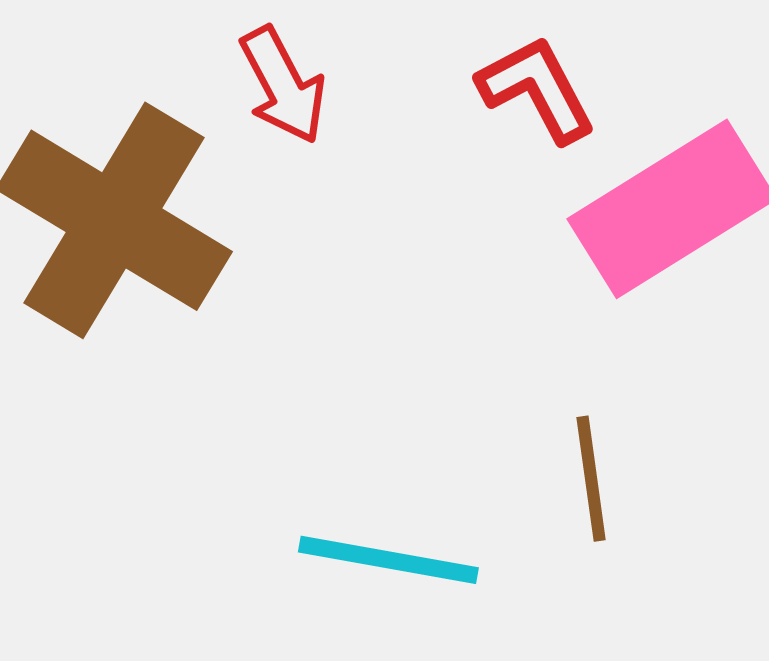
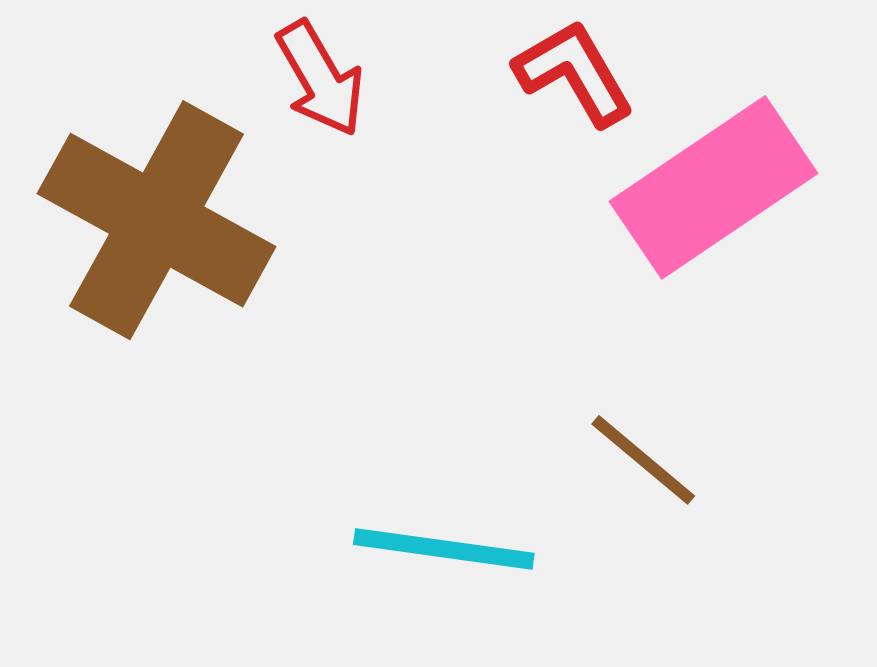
brown line: (591, 479) -> (643, 460), turned -40

